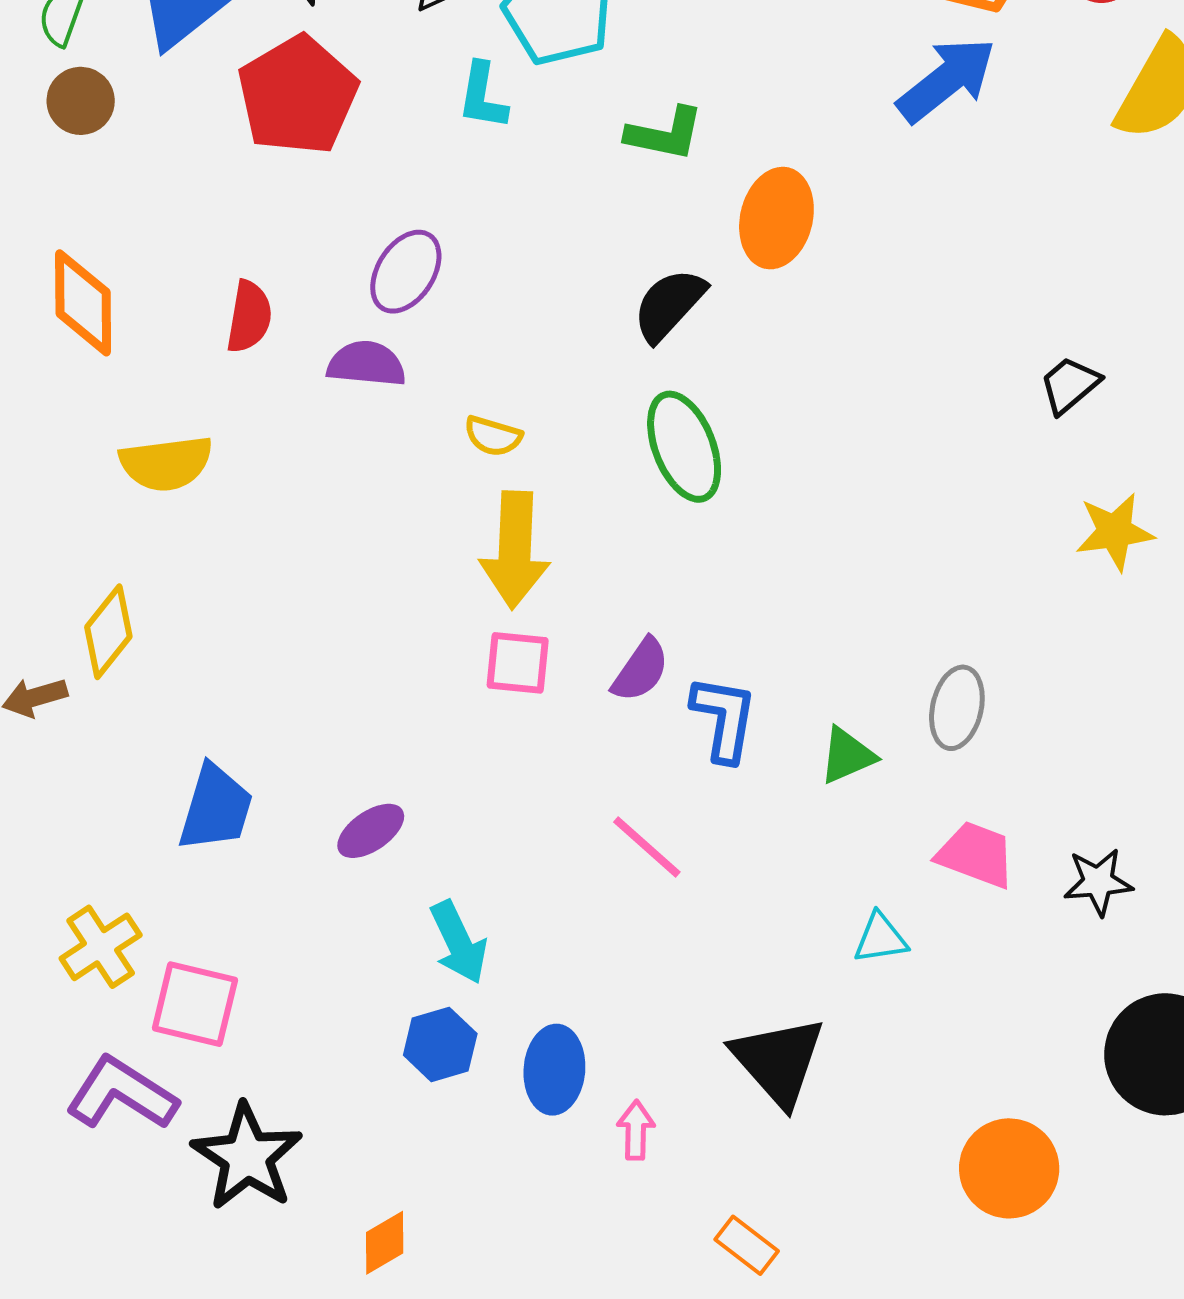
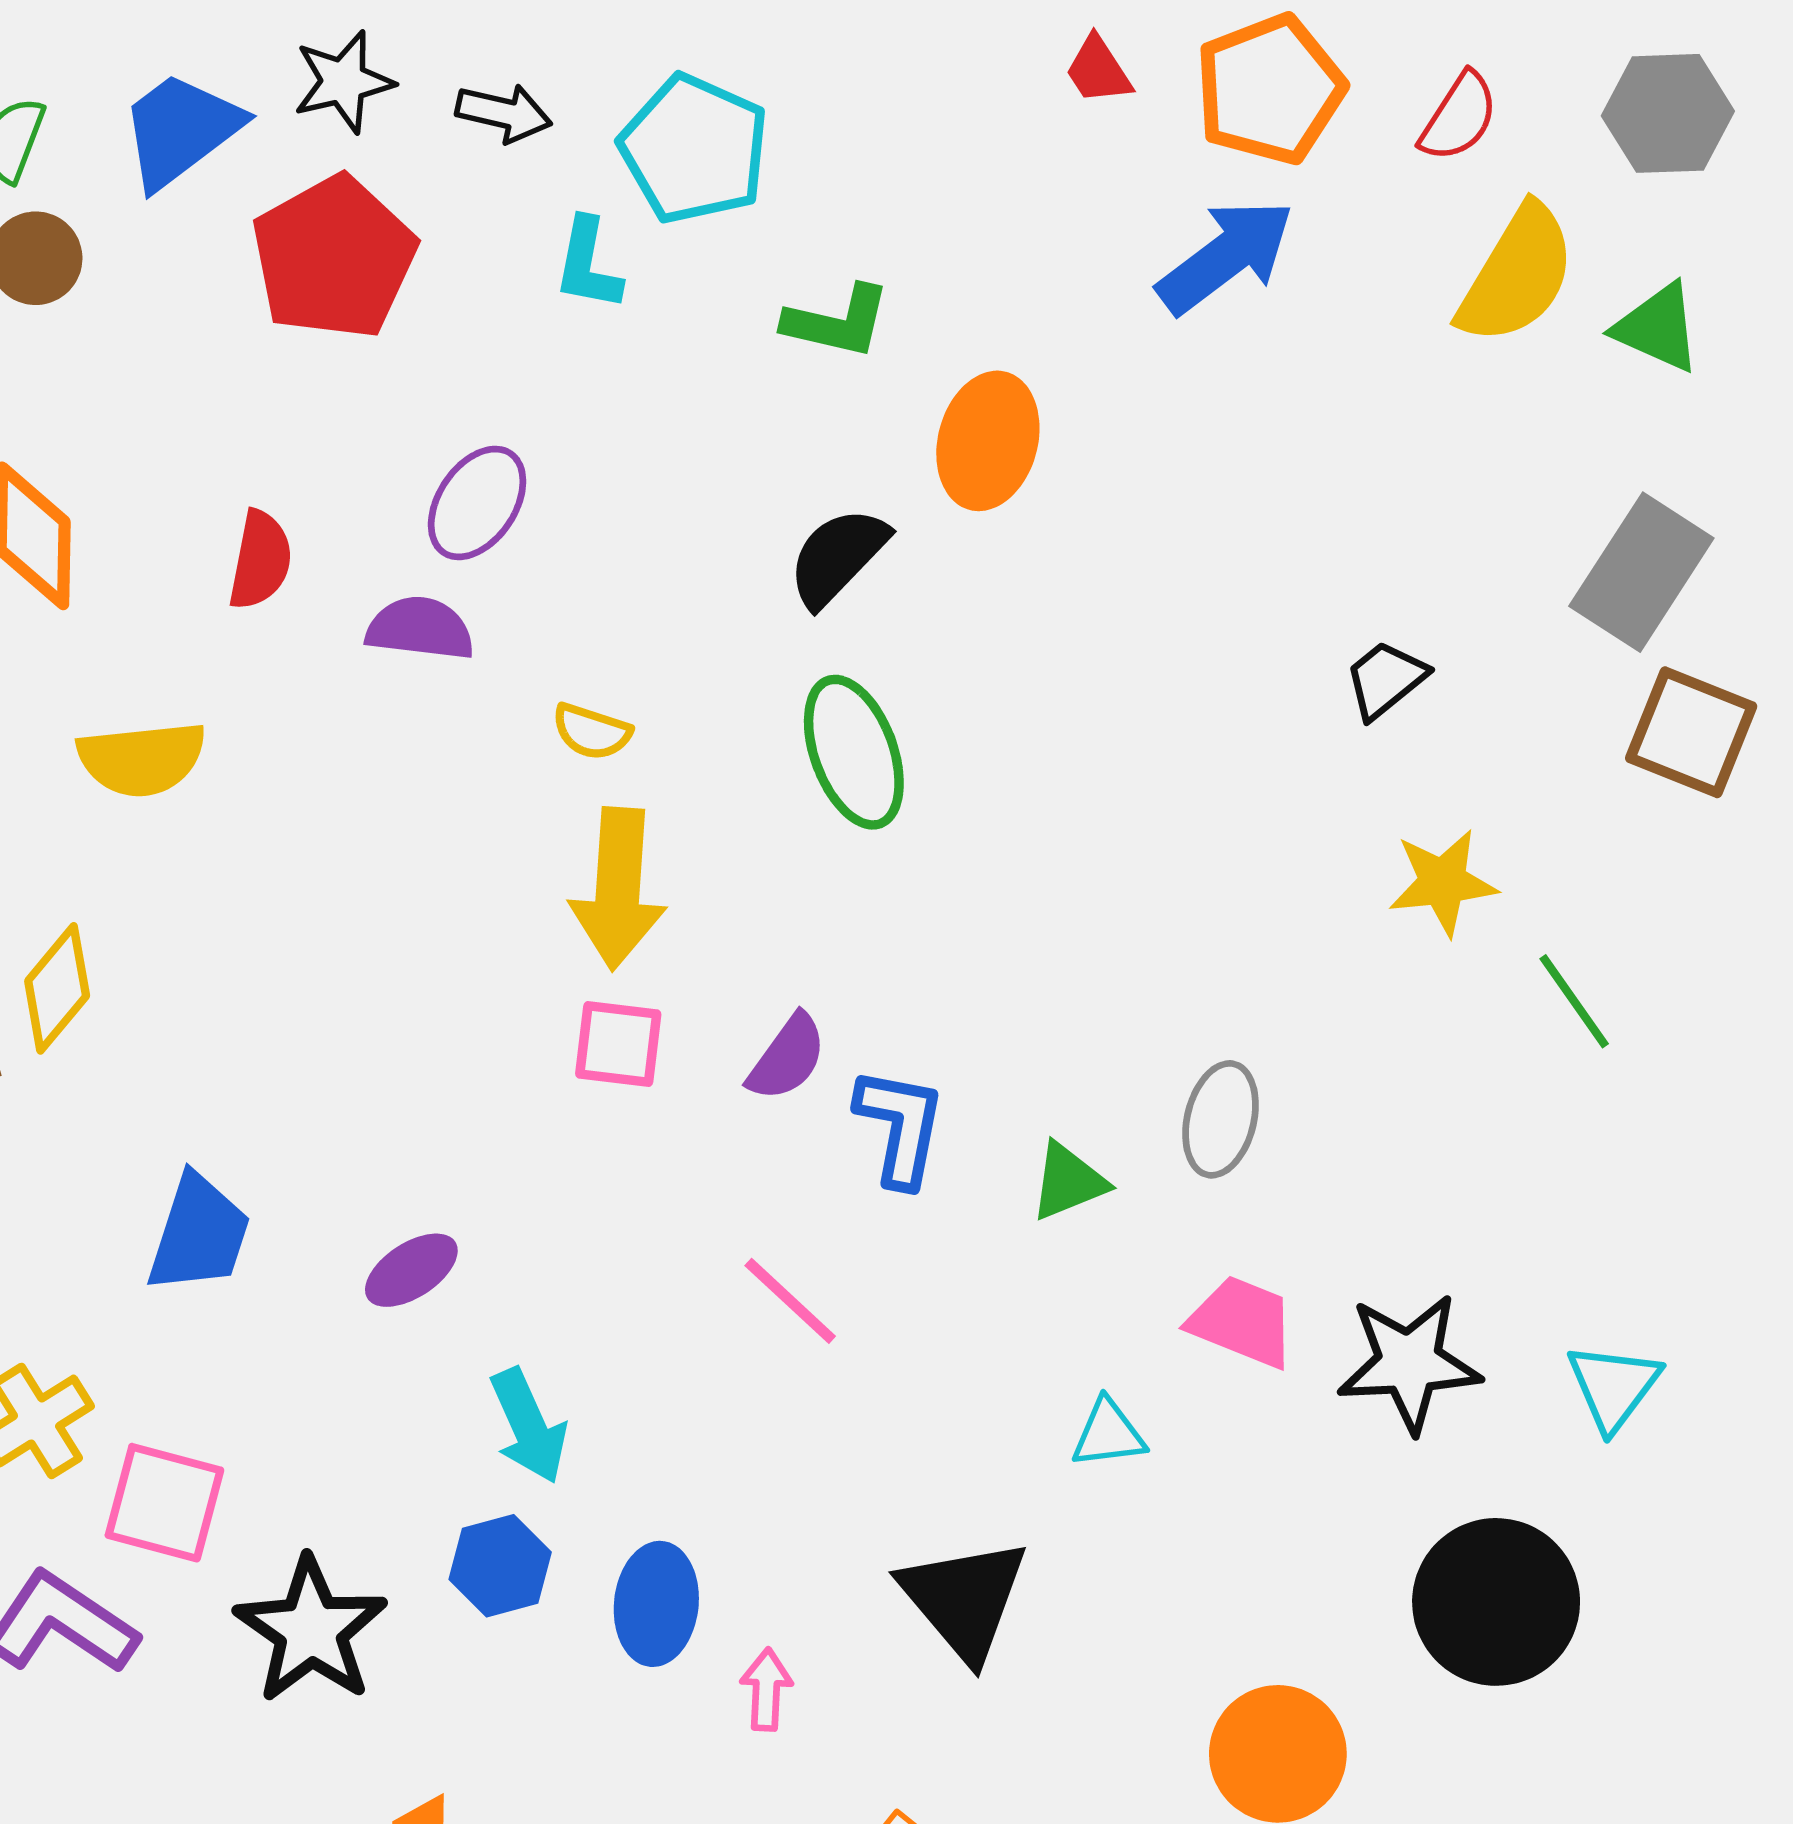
black star: (1098, 882) -> (1409, 1363), size x1.5
black star: (247, 1157) -> (311, 1630), moved

